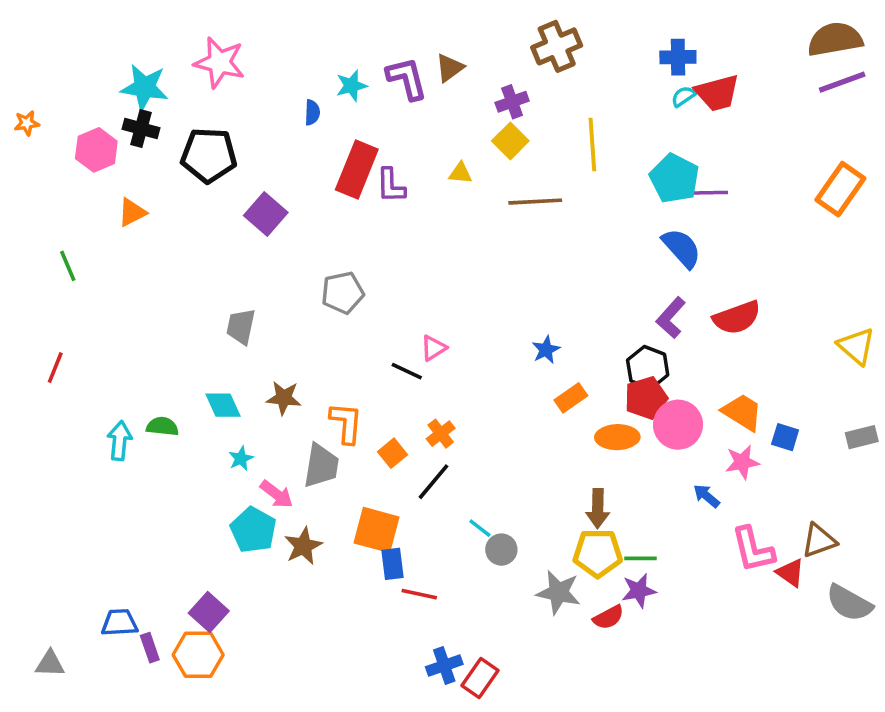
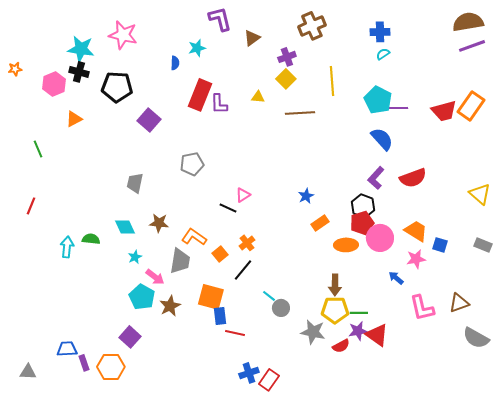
purple L-shape: (407, 79) -> (220, 19), moved
red trapezoid: (717, 93) -> (444, 111), moved
orange L-shape: (346, 423) -> (194, 237), turned -60
gray rectangle: (862, 437) -> (483, 245), turned 36
red triangle: (790, 573) -> (377, 335), moved, size x1.4
purple square: (209, 612) -> (130, 337), moved

